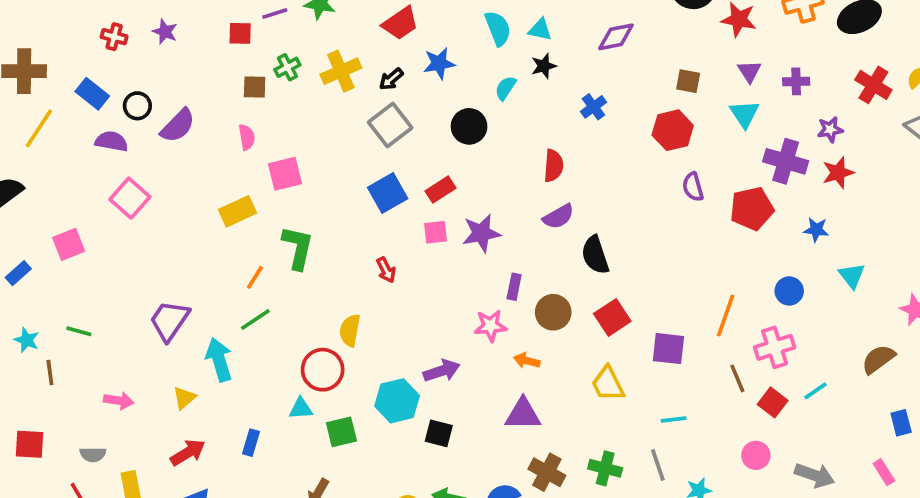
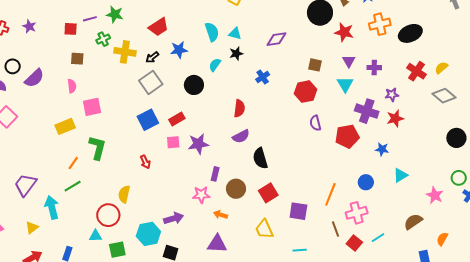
green cross: (287, 67) -> (103, 39), moved
yellow cross: (341, 71) -> (125, 52), turned 30
cyan triangle: (852, 276) -> (400, 175), turned 35

